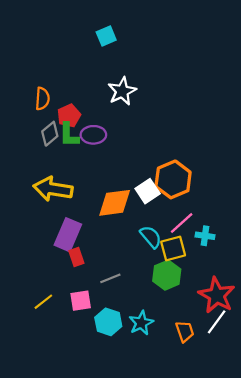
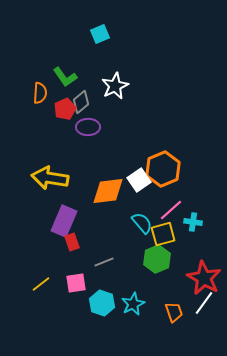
gray diamond: (50, 134) -> (81, 102), moved
green L-shape: (69, 135) -> (65, 77), moved, turned -35

